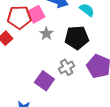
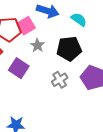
purple square: (44, 81) -> (19, 68), moved

